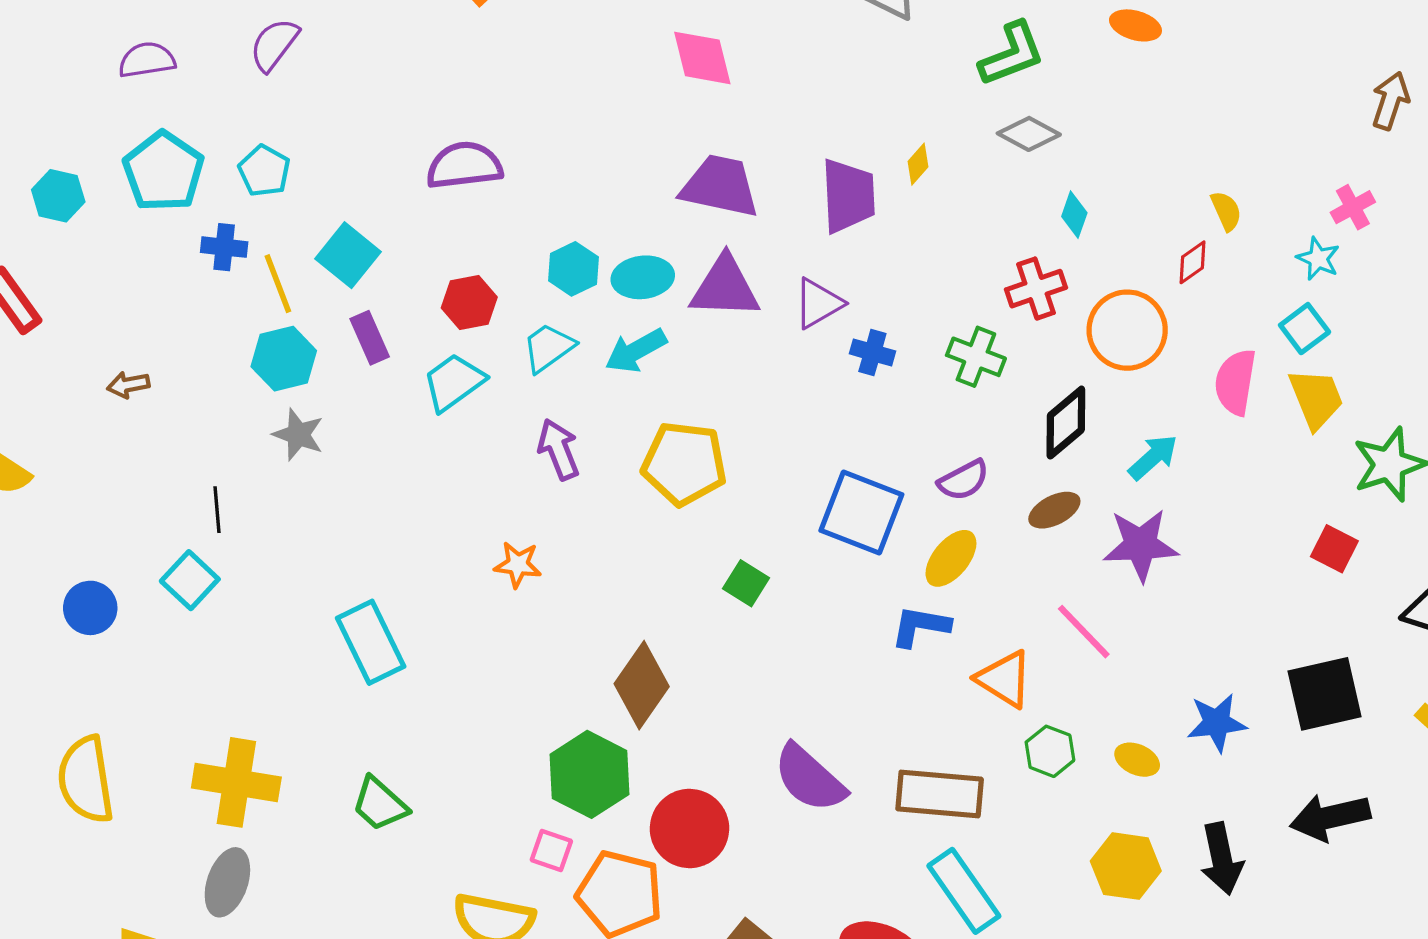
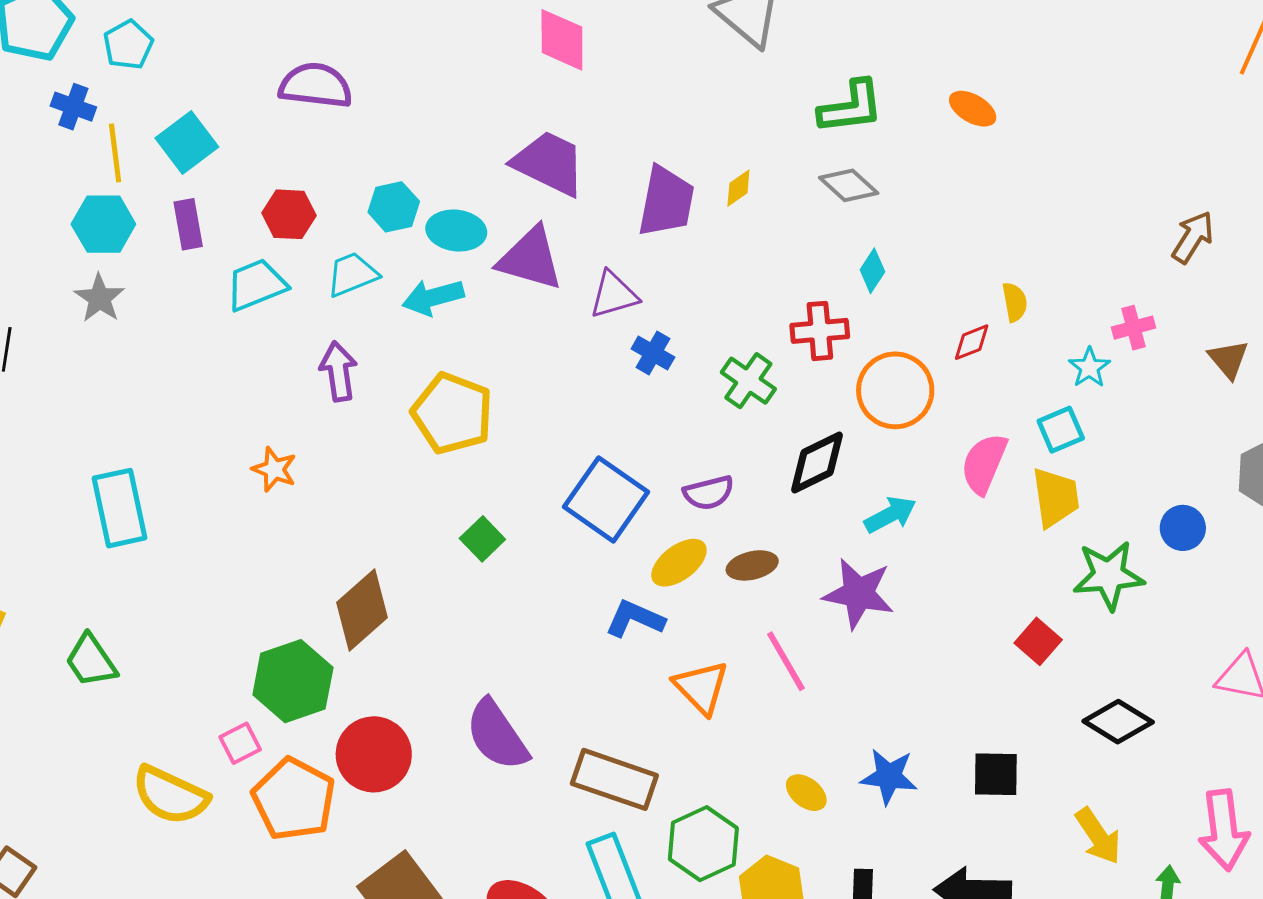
brown ellipse: (1054, 510) -> (752, 565), moved
black square: (1325, 694) -> (996, 774), size x0.7
green hexagon: (1050, 751) -> (703, 844), moved, size x1.5
pink square: (551, 850) -> (240, 743), turned 30

